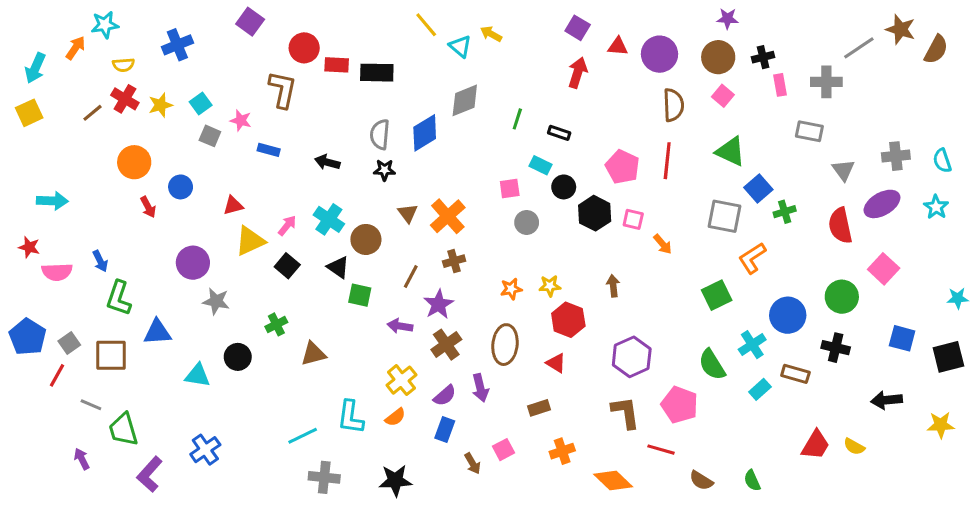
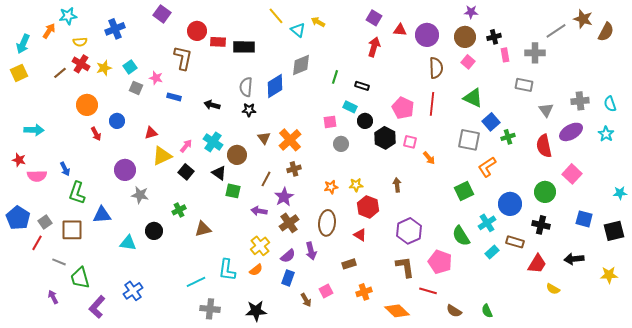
red trapezoid: (816, 445) -> (537, 264), moved

